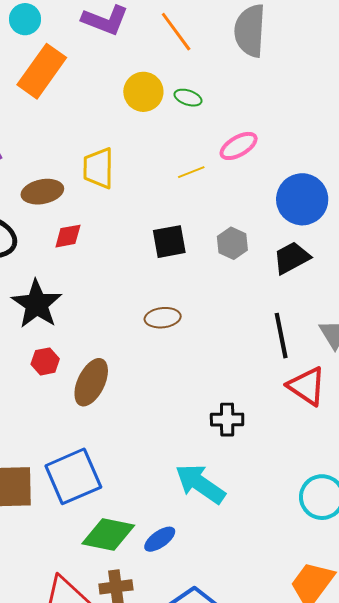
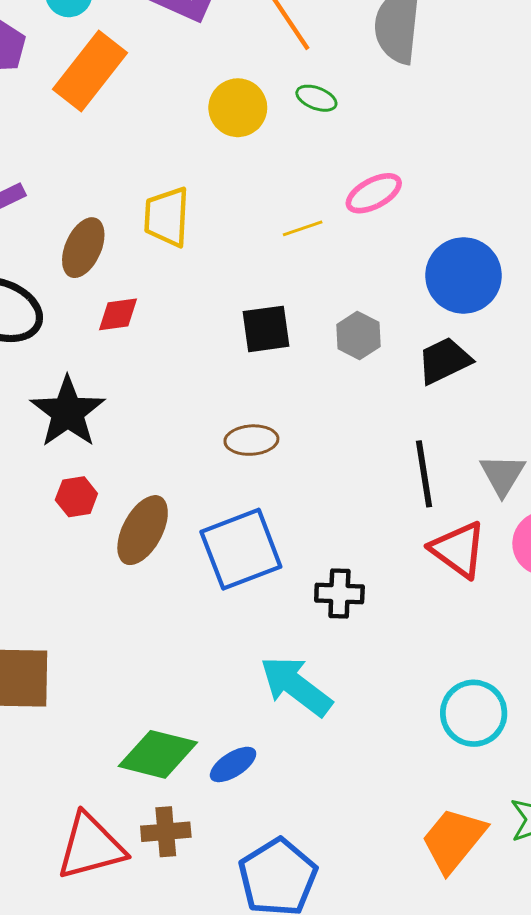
green ellipse: (188, 98) -> (316, 98), moved
brown ellipse: (42, 192) -> (83, 248), turned -57
blue square: (73, 476) -> (241, 549), moved

